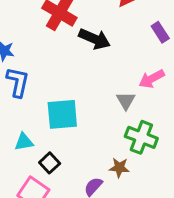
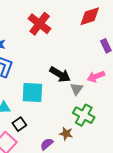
black arrow: (94, 39) -> (60, 74), moved

